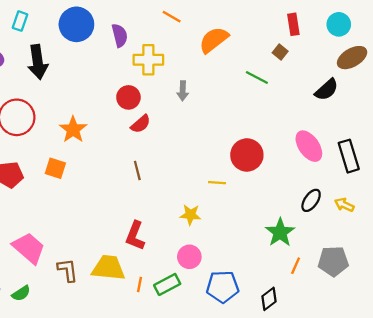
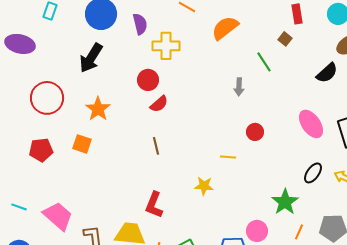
black arrow: (38, 62) -> (91, 58), moved, turned 40
green line: (257, 77) -> (264, 62), turned 30
gray arrow: (183, 91) -> (239, 87), moved
red circle: (247, 155) -> (255, 132), size x0.6
pink circle: (189, 257) -> (257, 231), moved

